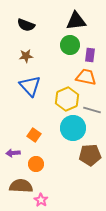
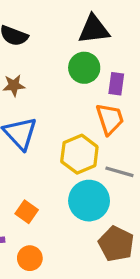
orange trapezoid: (86, 77) -> (110, 119), turned 60
brown pentagon: (90, 155) -> (116, 244), turned 30

